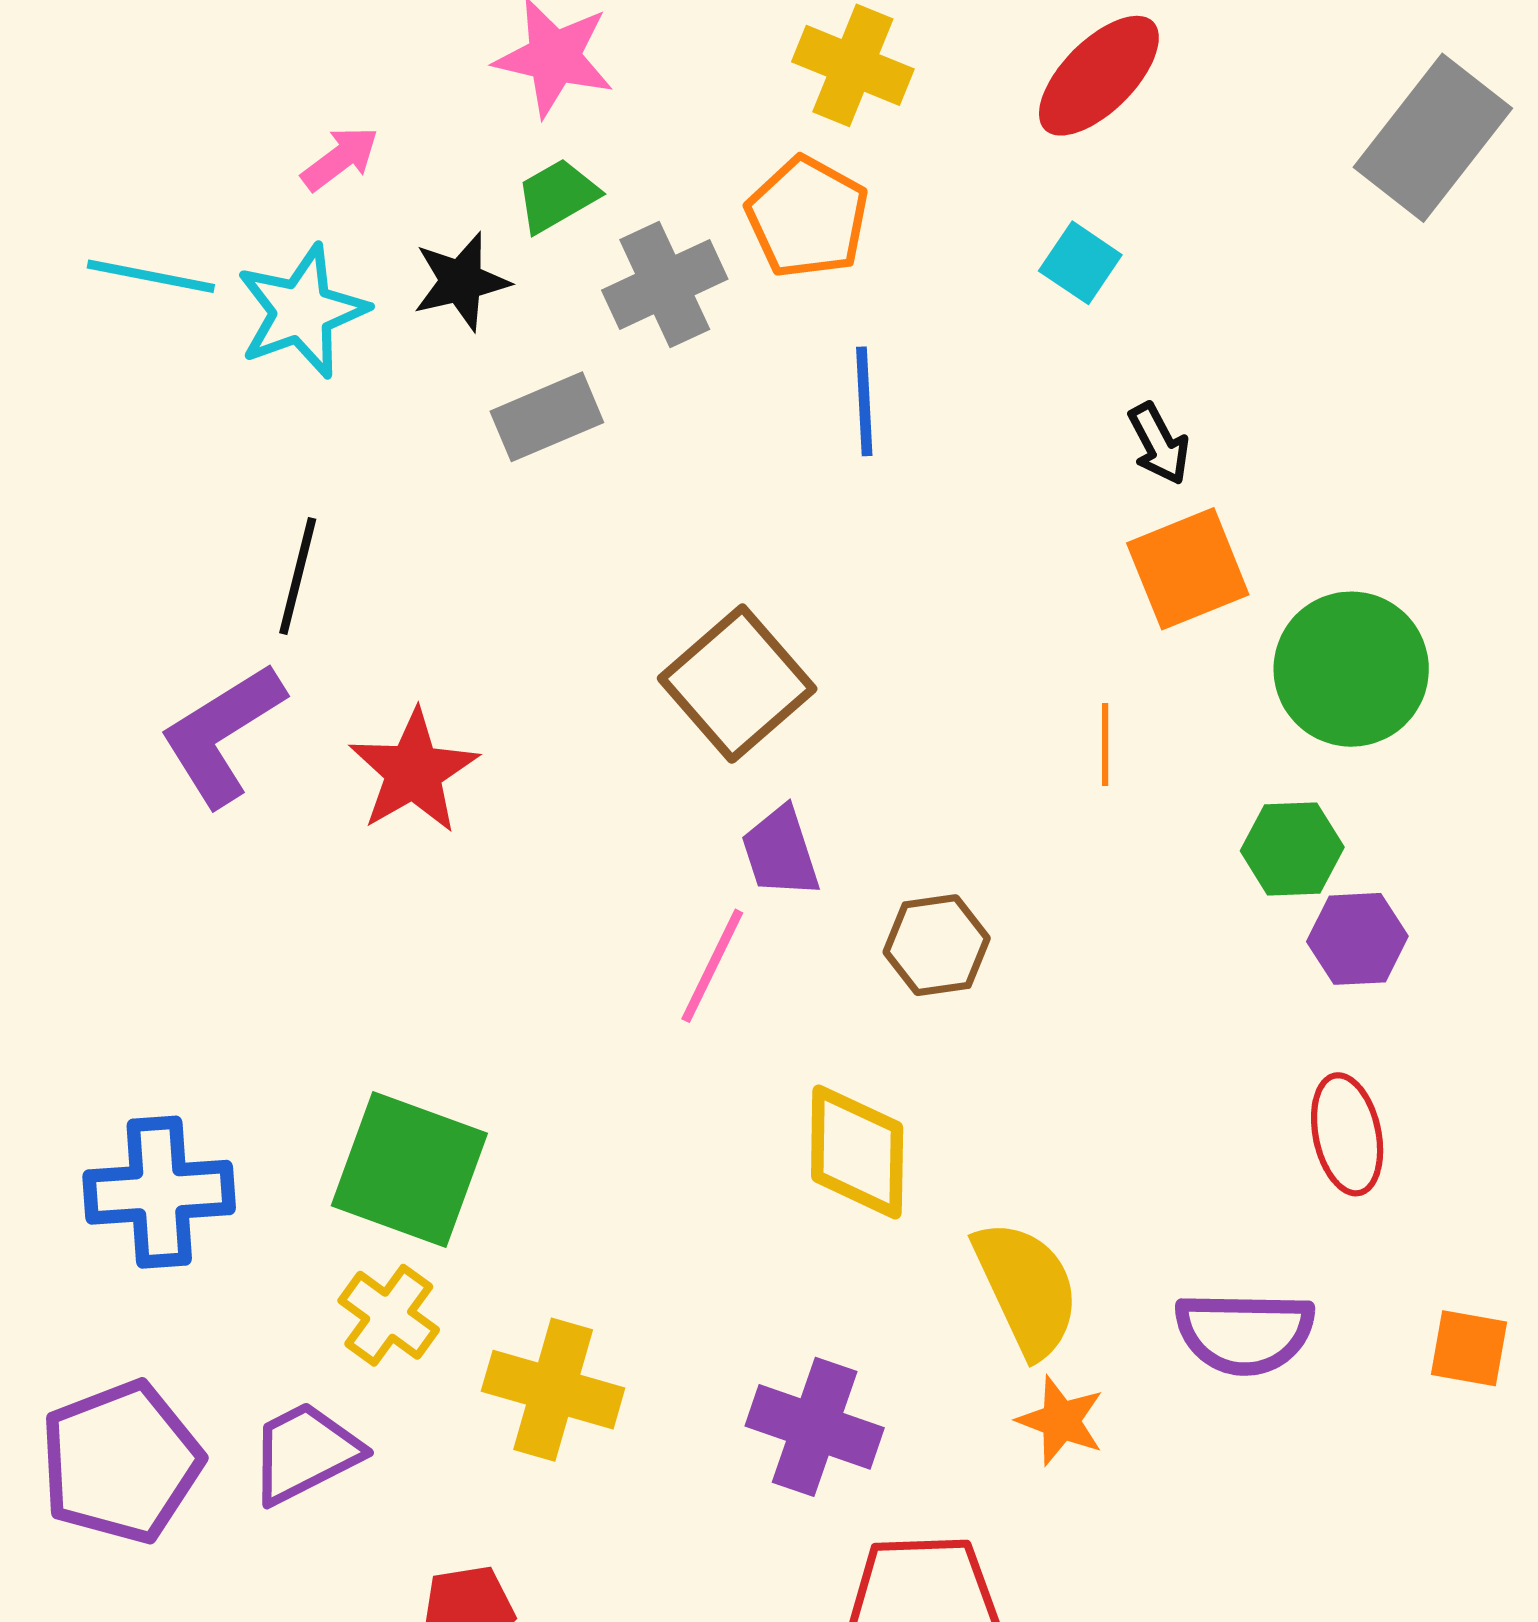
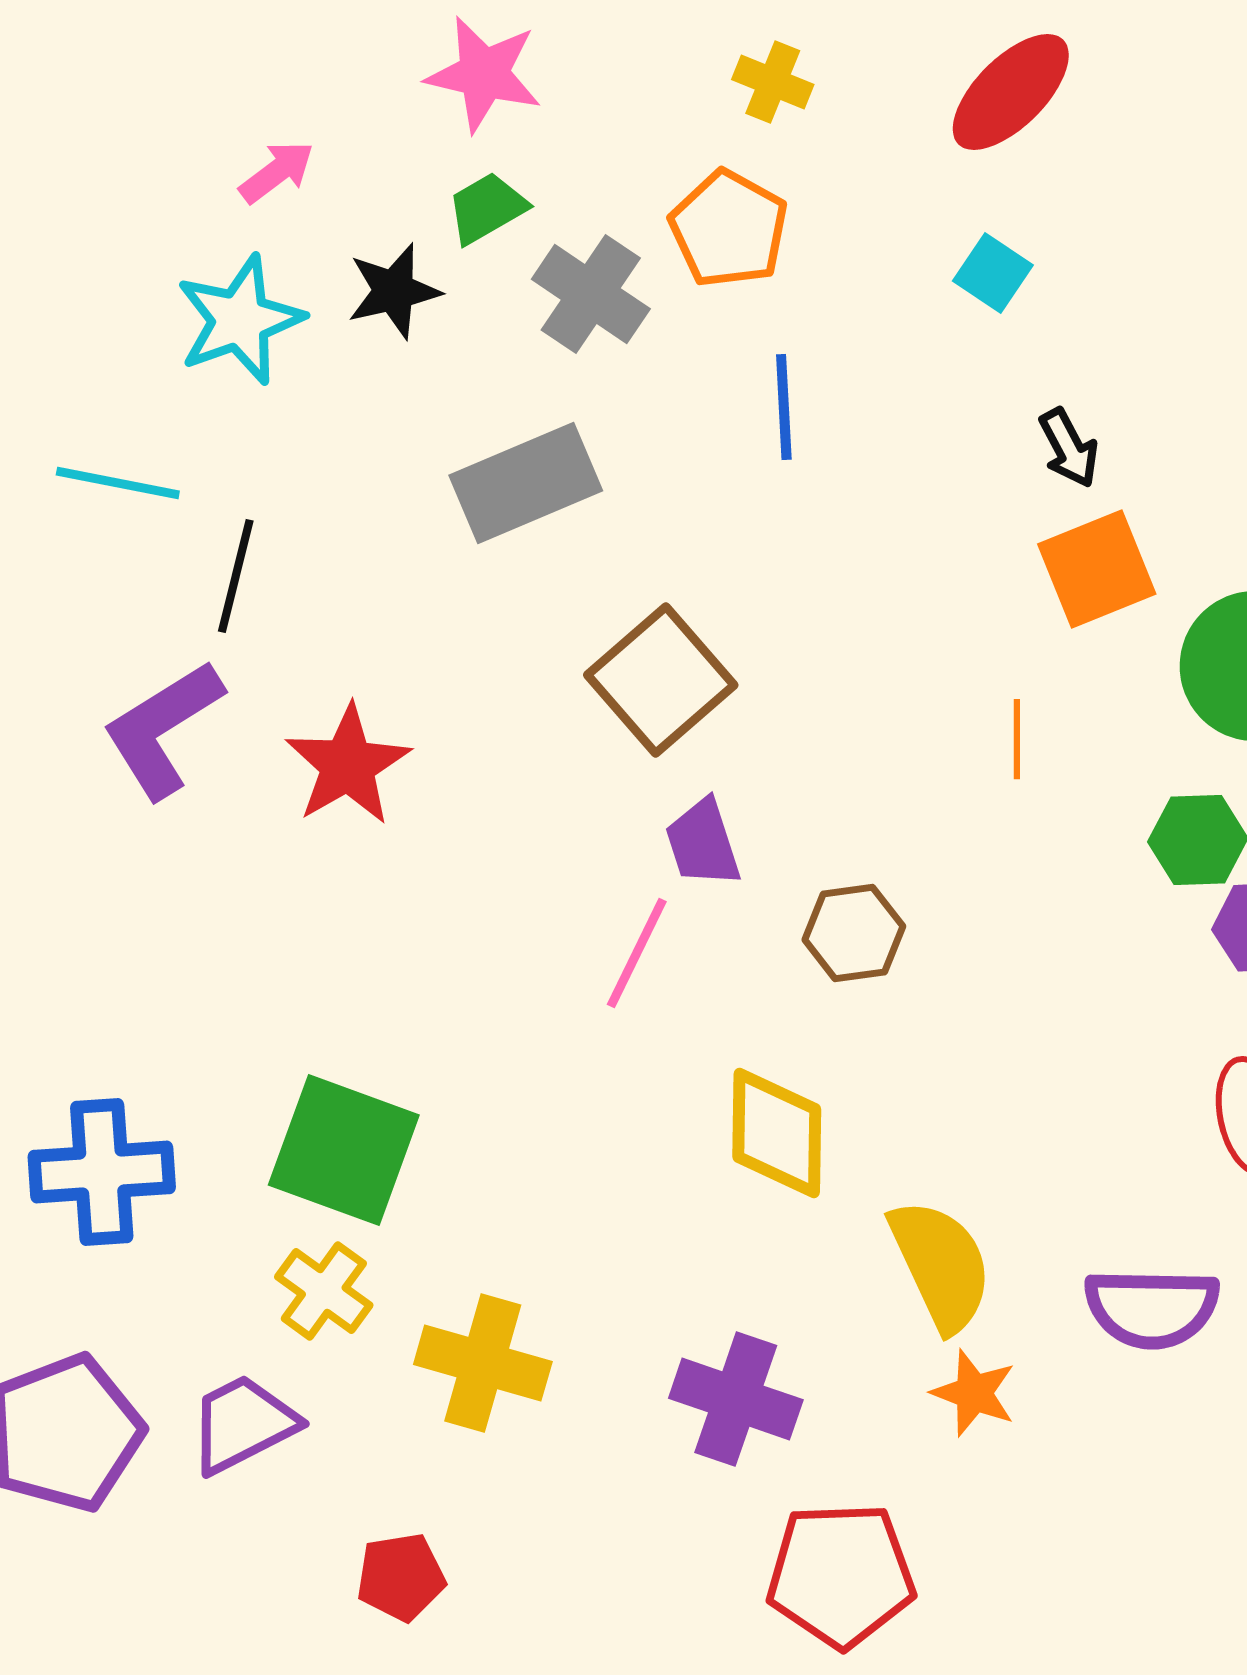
yellow cross: (853, 65) -> (773, 82), size x0.7
cyan line: (151, 276) -> (118, 483), moved
gray cross: (665, 285) -> (591, 294), turned -31
gray rectangle: (547, 417) -> (526, 483), moved, size x1.4

